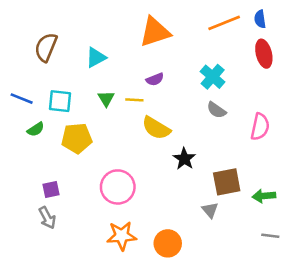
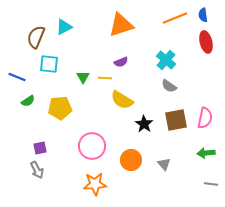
cyan triangle: (96, 58) -> (64, 27), moved
cyan square: (60, 101) -> (49, 64), moved
pink semicircle: (260, 127) -> (205, 118), moved
brown square: (227, 182) -> (176, 120), moved
orange circle: (168, 243) -> (131, 160), moved

